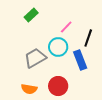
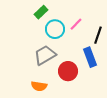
cyan circle: (58, 47) -> (55, 29), moved
red circle: (58, 86) -> (68, 71), moved

